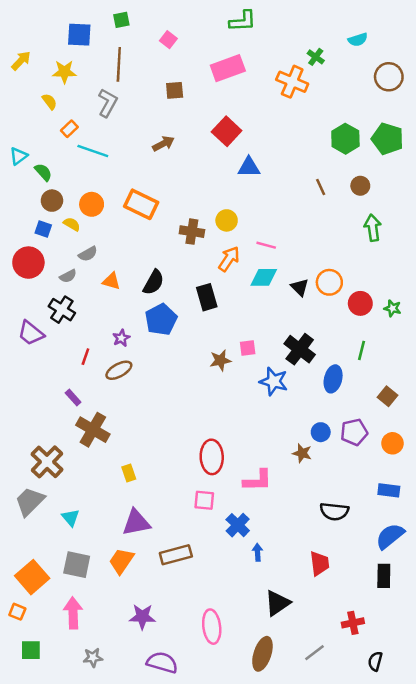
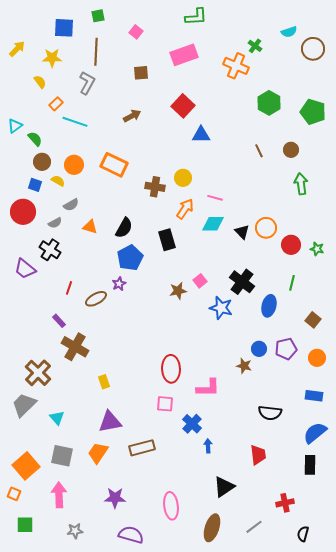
brown circle: (389, 77) -> (313, 49), moved
green hexagon: (345, 139) -> (269, 103), moved
purple star: (121, 338) -> (119, 284), moved
pink square: (248, 348) -> (200, 281), turned -32

